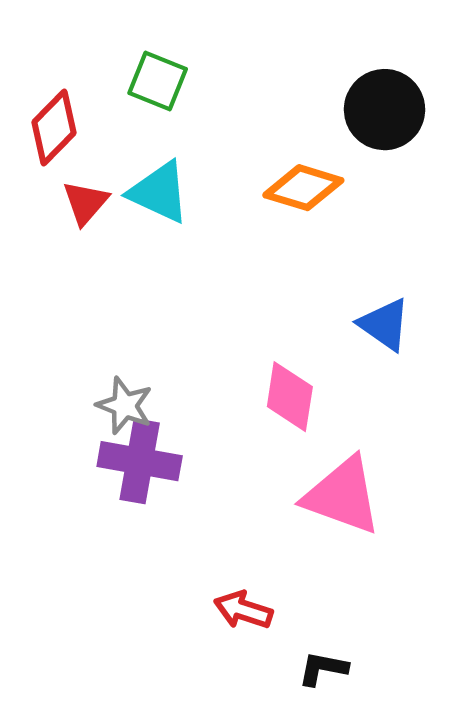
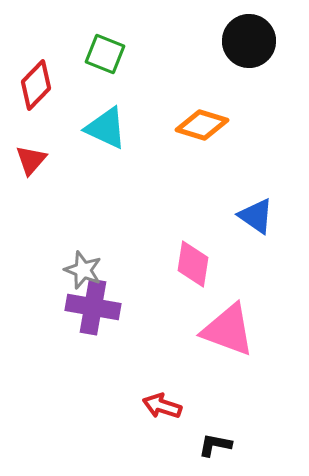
black circle: (385, 110) -> (249, 41), moved
red triangle: (85, 203) -> (31, 160), moved

